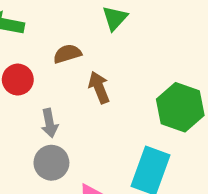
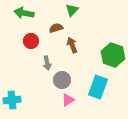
green triangle: (115, 18) -> (72, 10), moved
gray circle: (51, 163) -> (62, 80), moved

